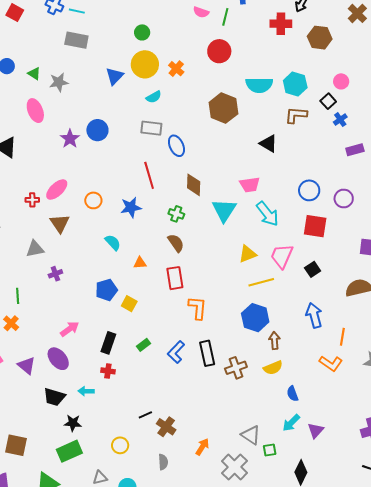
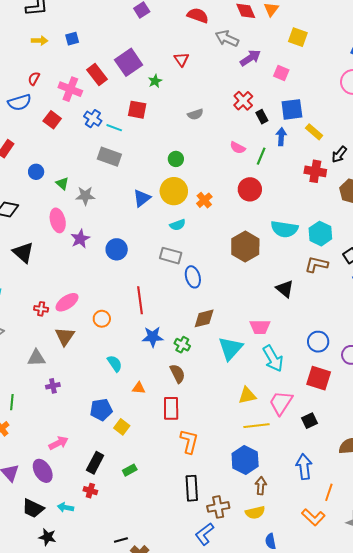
purple star: (70, 139) -> (80, 239), moved
red line: (149, 175) -> (140, 300), moved
brown diamond: (194, 185) -> (204, 318), turned 65
blue star: (131, 207) -> (153, 337), moved
blue L-shape: (176, 352) -> (205, 534), moved

